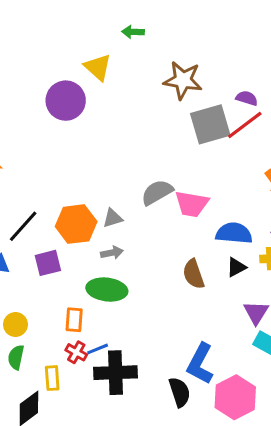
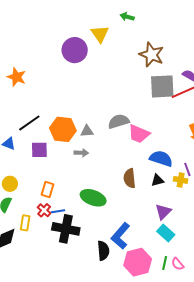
green ellipse: (107, 290) -> (93, 198), moved

